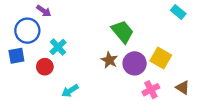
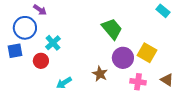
brown star: (109, 60) -> (100, 74), moved
pink cross: (151, 90) -> (138, 82), turned 35

